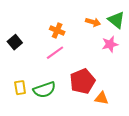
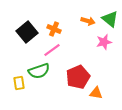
black square: (15, 42) -> (27, 32), moved, size x1.5
green semicircle: (44, 90) -> (39, 71), moved

